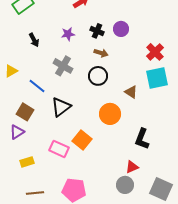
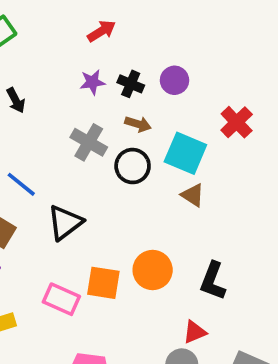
purple star: (68, 34) -> (92, 82), moved
gray cross: (63, 66) -> (89, 142), moved
cyan square: (157, 78) -> (185, 153), moved, turned 35
orange circle: (110, 114) -> (153, 270), moved
orange square: (82, 140) -> (103, 283), turned -30

